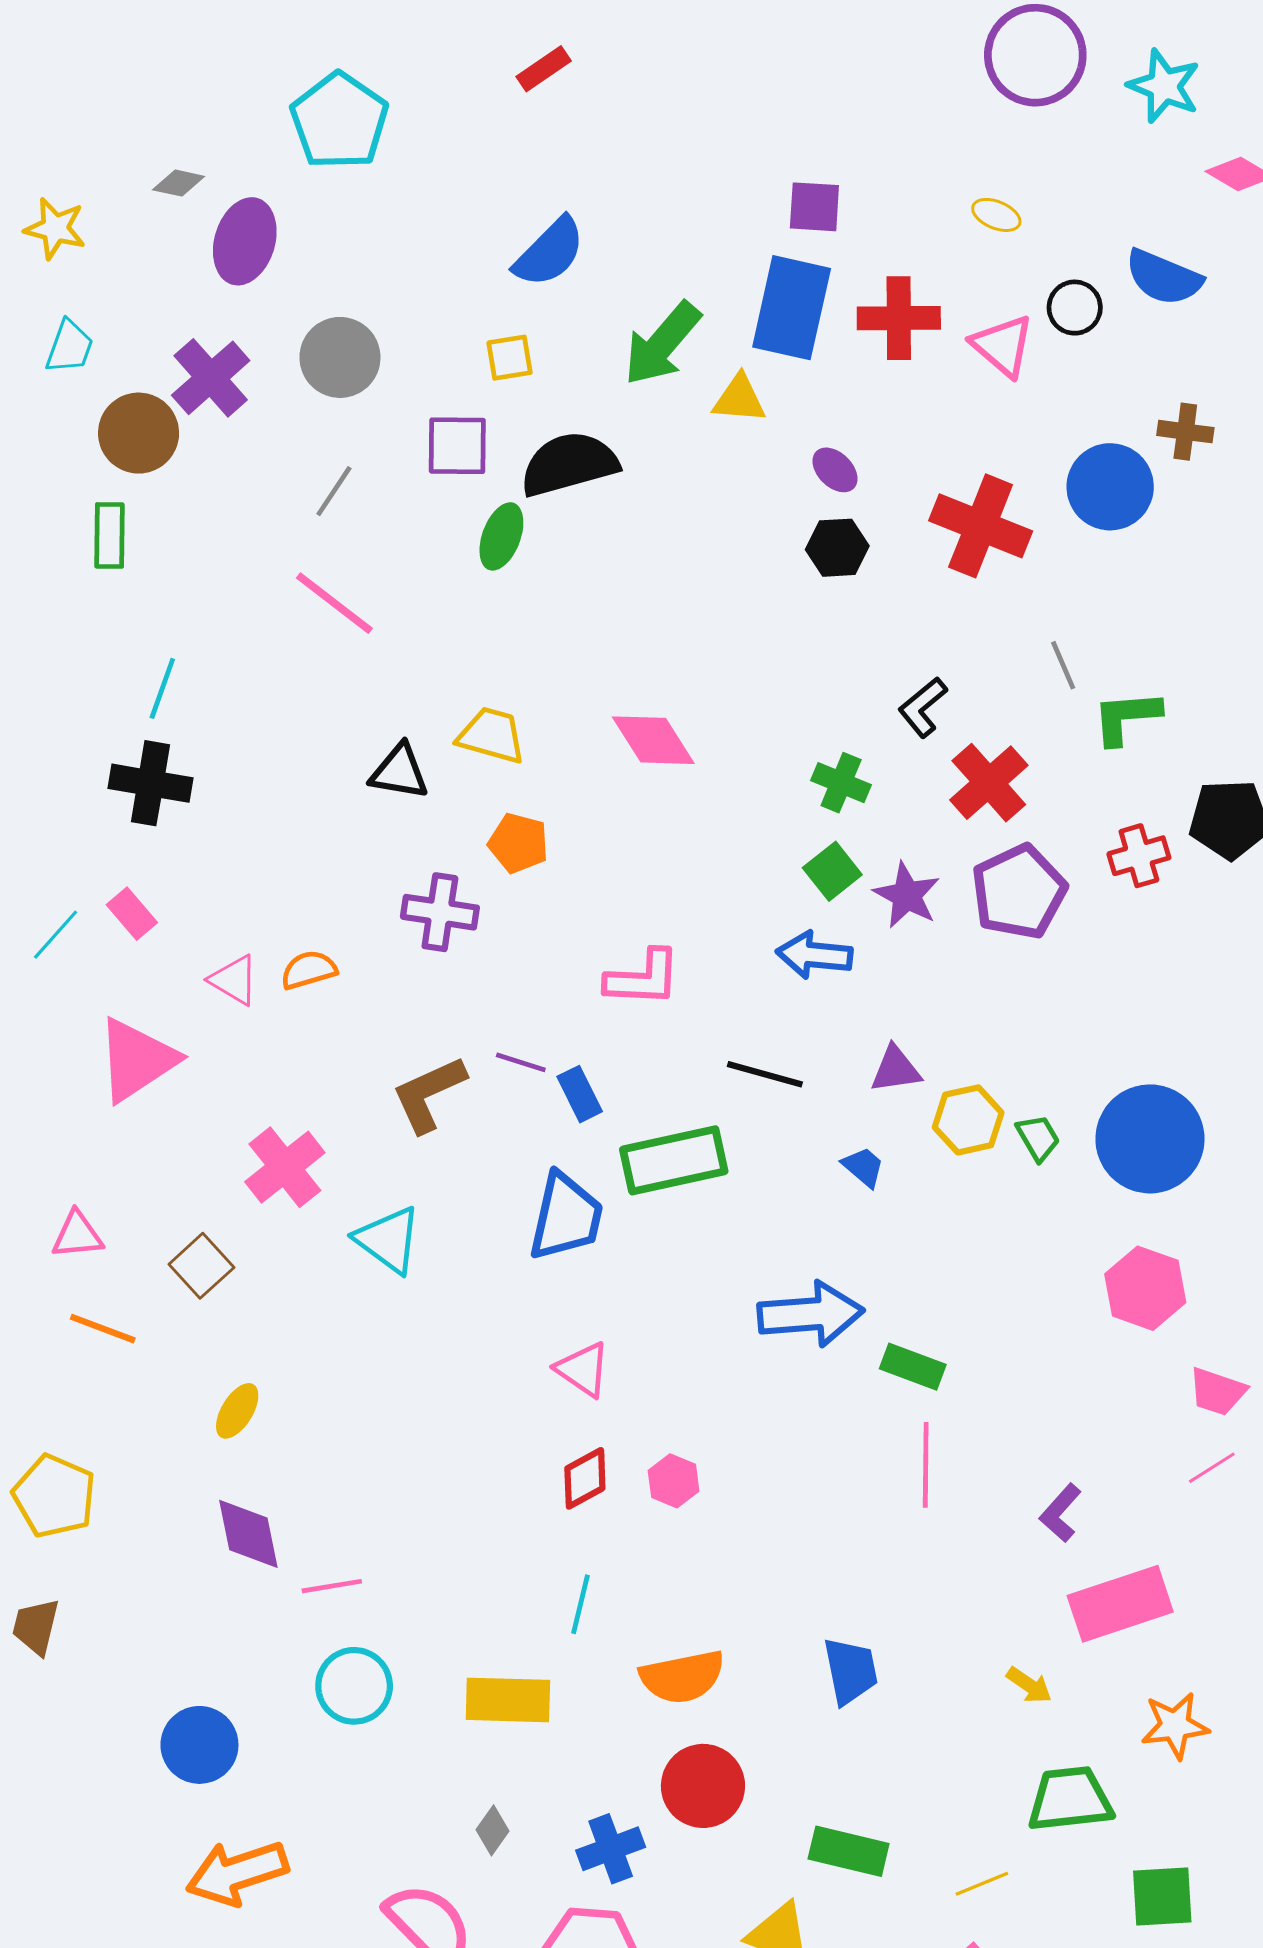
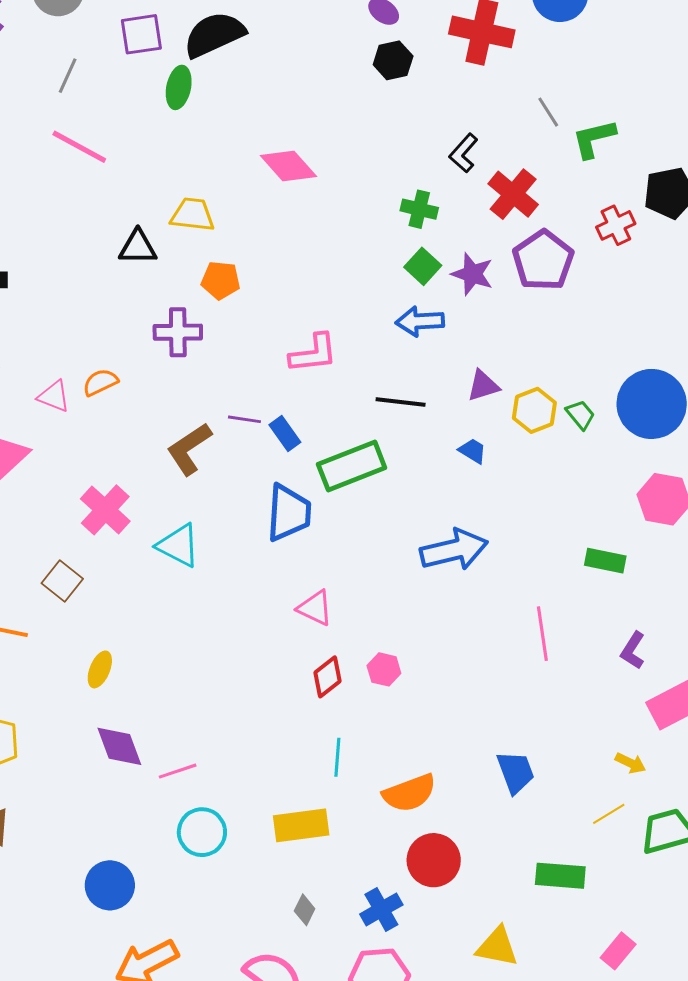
pink diamond: (653, 740) -> (288, 166), moved
green rectangle: (913, 1367) -> (605, 561), moved
green rectangle: (849, 1851) -> (560, 876), moved
yellow line: (982, 1884) -> (609, 814), moved

